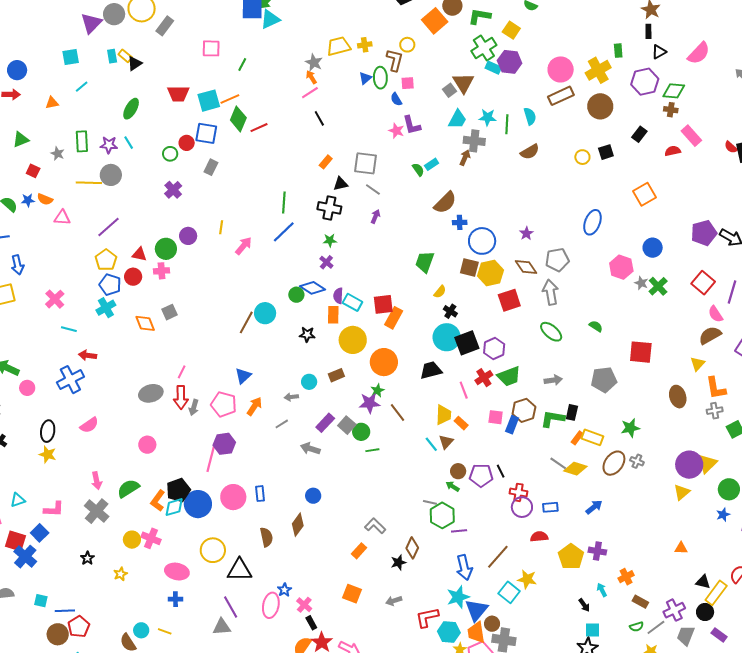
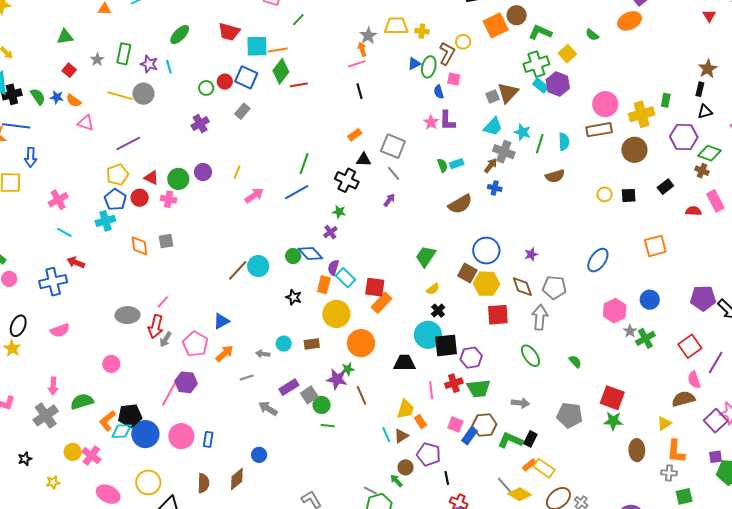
blue cross: (460, 222) -> (495, 188), moved
green star: (630, 428) -> (613, 421), moved
purple pentagon: (481, 475) -> (429, 454), moved

